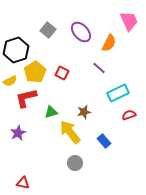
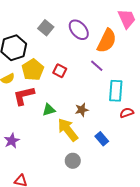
orange semicircle: (109, 43) -> (107, 41), size x1.4
cyan rectangle: (118, 93) -> (116, 91), turned -60
purple star: (18, 133) -> (12, 141), moved

